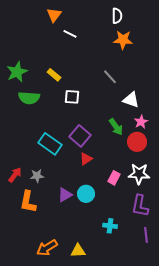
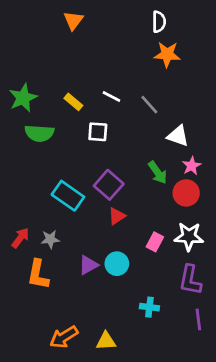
white line: (70, 34) -> (111, 96), moved

